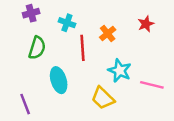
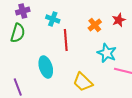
orange cross: (108, 33) -> (95, 25), moved
green semicircle: (37, 48) -> (18, 33), moved
cyan star: (120, 71) -> (107, 53), moved

